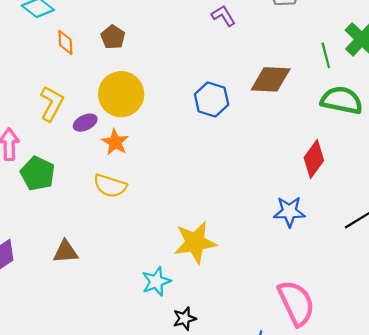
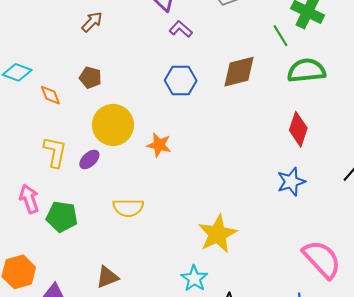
blue hexagon: (212, 99) -> (181, 81), moved
orange star: (115, 142) -> (159, 145), moved

